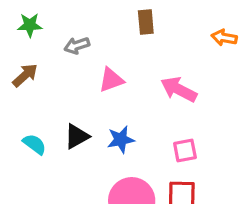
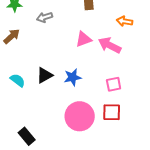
orange arrow: (224, 38) -> (125, 21), moved
pink triangle: (111, 80) -> (84, 39), moved

